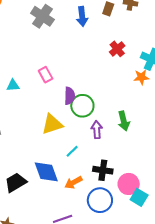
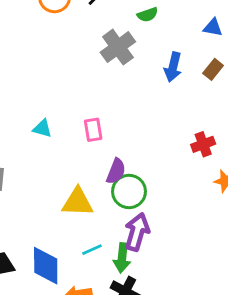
red cross: (117, 49) -> (203, 144), moved
green arrow: (124, 121) -> (122, 258), moved
purple arrow: (97, 130) -> (137, 232), size x1.4

